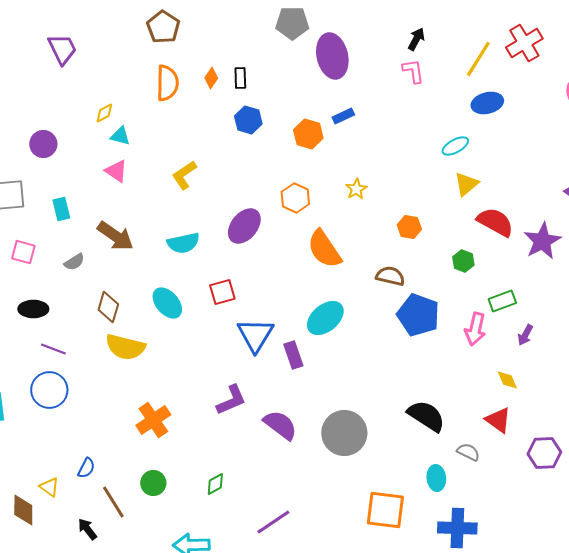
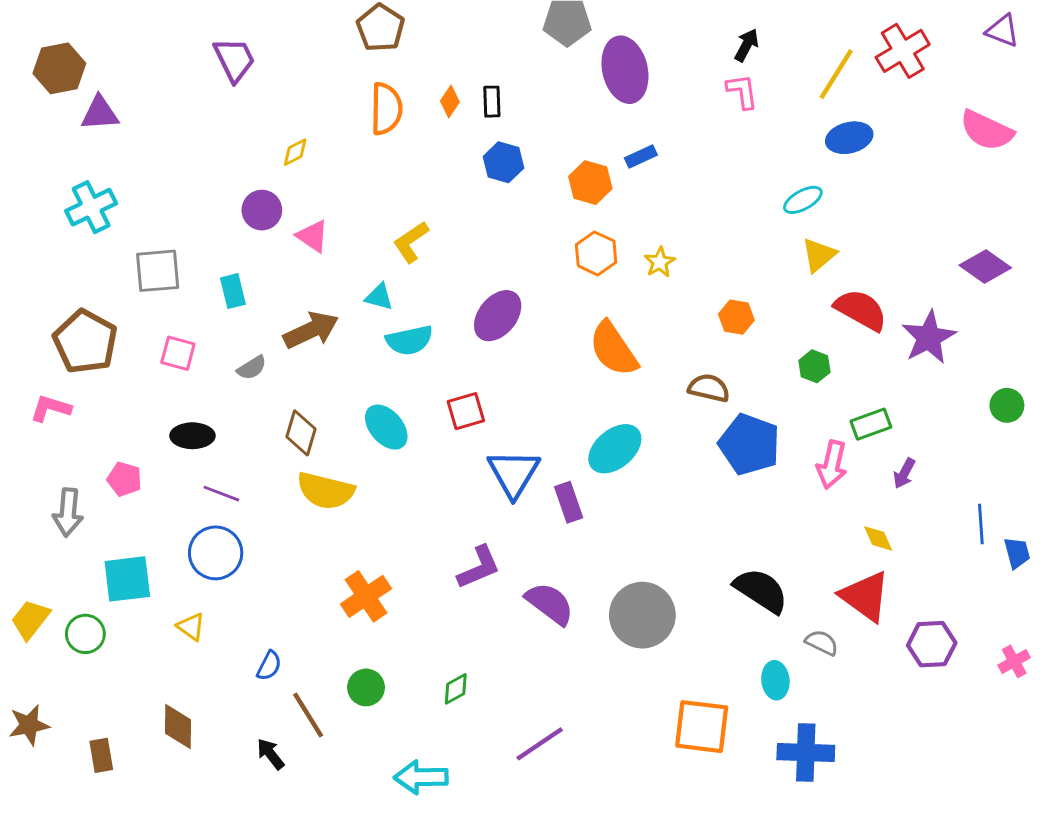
cyan triangle: (120, 136) -> (379, 297), moved
purple circle: (43, 144) -> (262, 210), moved
orange hexagon: (295, 198) -> (596, 253), moved
brown arrow: (115, 236) -> (311, 330), turned -60
red triangle: (498, 420) -> (865, 596), size x1.4
yellow triangle: (49, 487) -> (191, 627), moved

